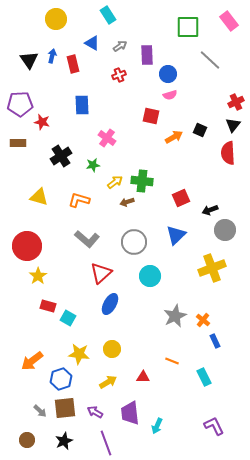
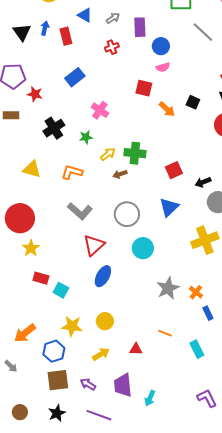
blue rectangle: (82, 105) -> (75, 77), turned 54
orange arrow: (174, 137) -> (167, 109), turned 72
gray arrow: (40, 411) -> (11, 366), moved
purple line: (106, 443) -> (99, 415), turned -50

